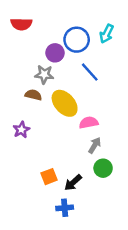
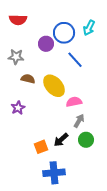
gray star: (44, 74) -> (16, 57), moved
black arrow: (73, 183) -> (61, 140), moved
blue cross: (65, 208) -> (54, 173), size x1.5

